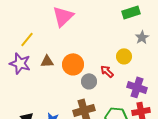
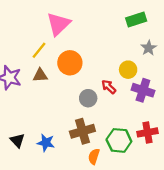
yellow line: (27, 39) -> (39, 50), moved
orange circle: (73, 64) -> (70, 63), moved
purple cross: (137, 87) -> (143, 90), moved

